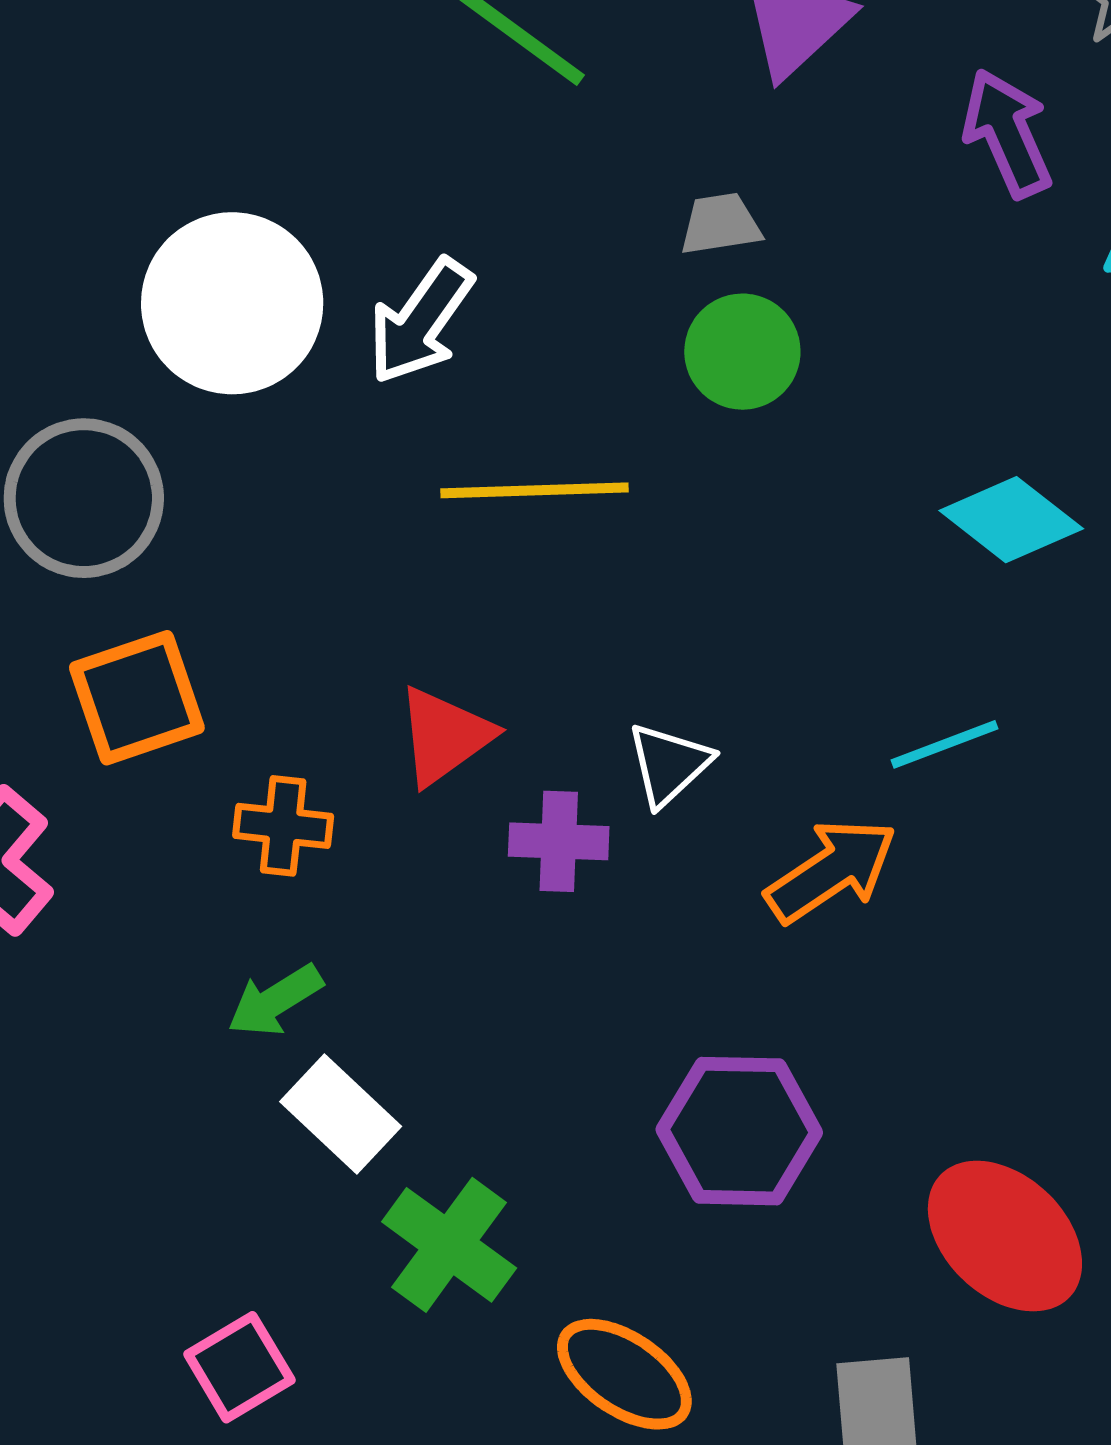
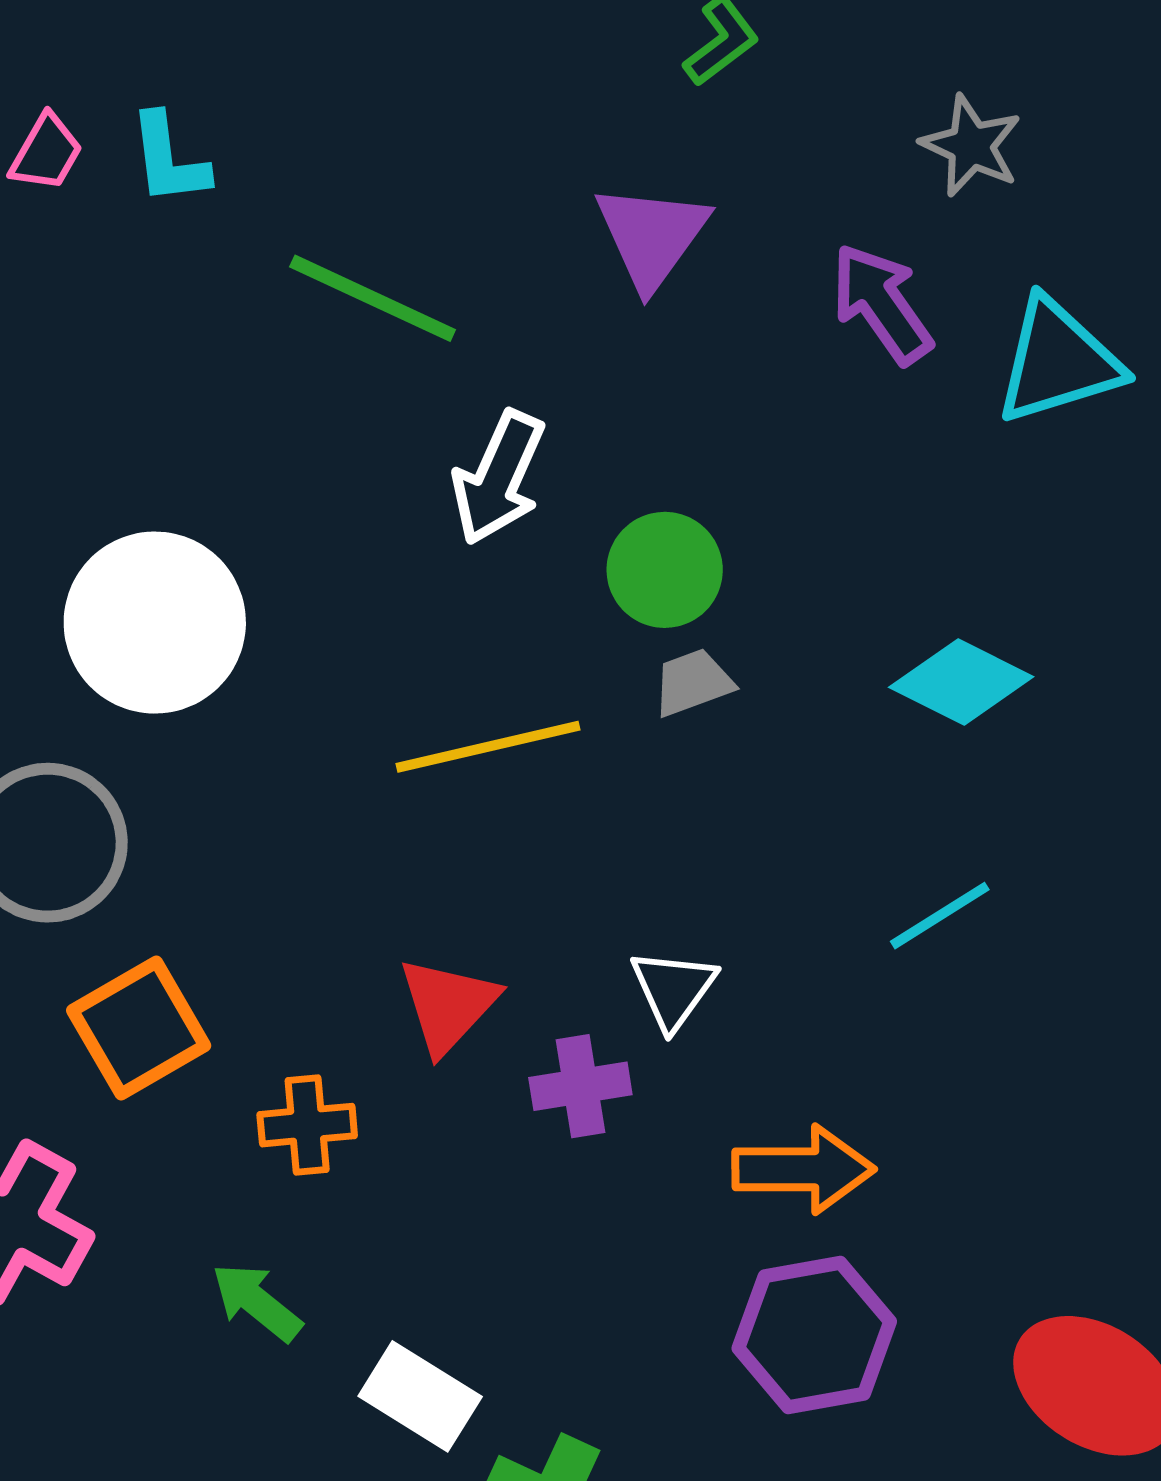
gray trapezoid: (720, 224) -> (693, 683), moved
white arrow: (420, 321) -> (498, 478), moved
orange arrow: (831, 871) -> (803, 1169), moved, turned 45
green arrow: (275, 1001) -> (257, 1302), moved, turned 82

